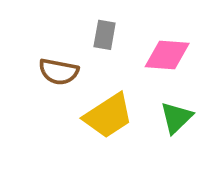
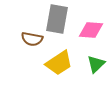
gray rectangle: (105, 35) -> (57, 19), size x1.8

